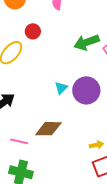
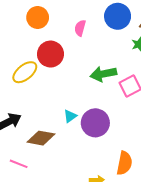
red circle: (33, 31) -> (50, 54), size x1.6
brown diamond: (48, 129) -> (41, 138), moved

